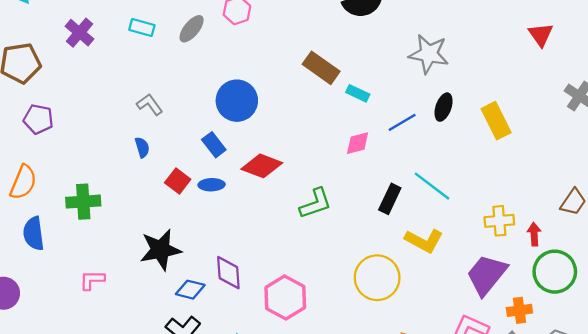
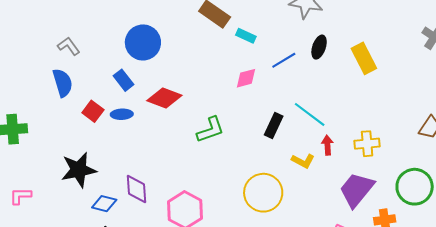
blue semicircle: (142, 147) -> (63, 83), size x1.6
red arrow: (534, 234) -> (327, 145), moved
yellow L-shape: (424, 241) -> (303, 161), size x0.7

